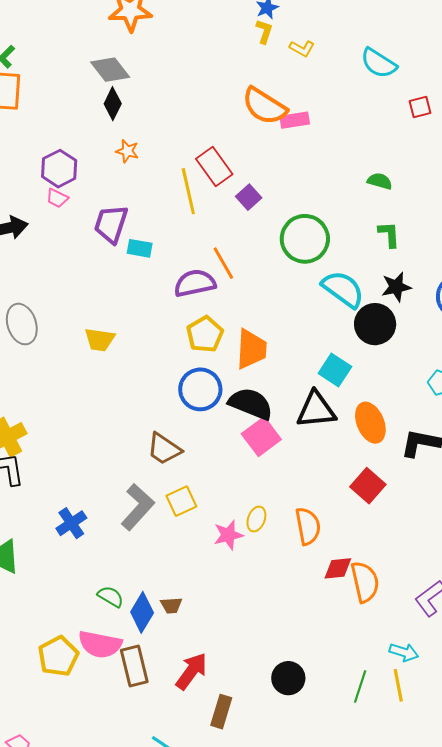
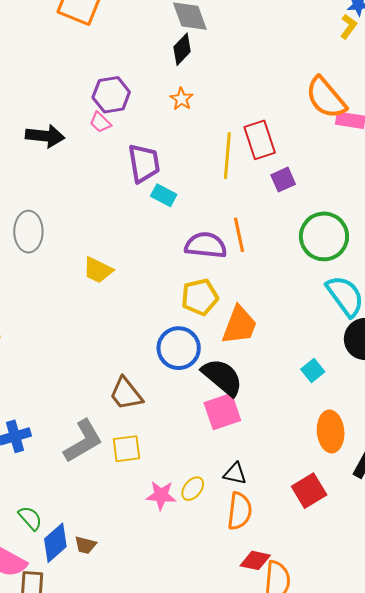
purple trapezoid: (111, 224) -> (144, 163), turned 135
cyan square: (335, 370) -> (313, 371), size x0.7
black triangle: (316, 410) -> (235, 474), moved, size x0.6

